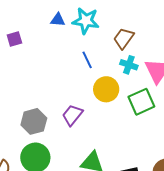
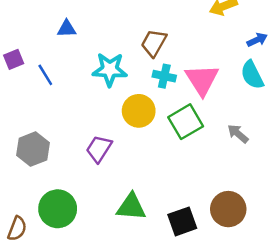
cyan star: (86, 21) -> (110, 69), moved
blue line: (87, 60) -> (45, 75), moved
gray hexagon: (34, 121) -> (33, 149), moved

